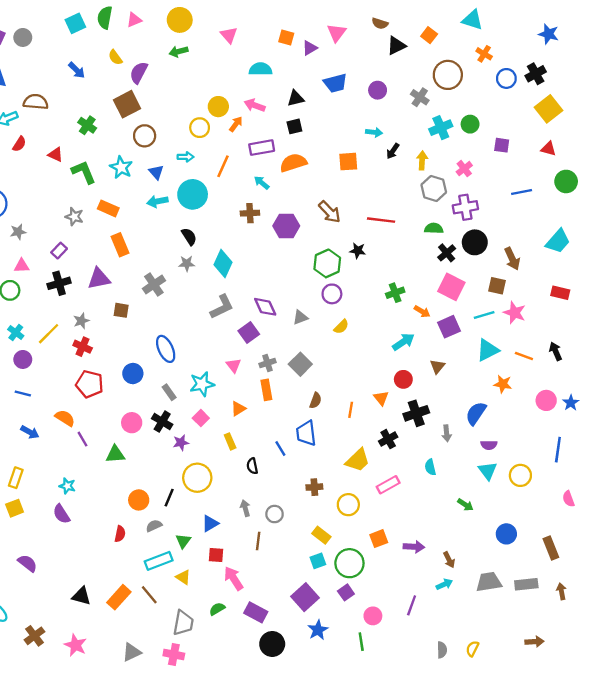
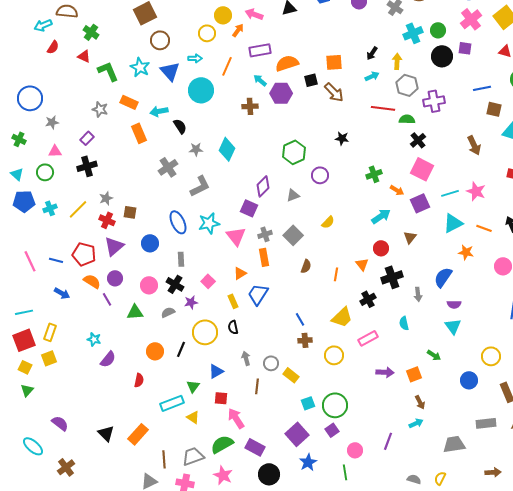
green cross: (87, 125) -> (91, 32), moved
black square: (294, 126) -> (311, 80), moved
cyan arrow: (374, 132) -> (372, 76), moved, turned -32
pink cross: (464, 169) -> (471, 19), moved, size x1.5
blue triangle: (156, 172) -> (170, 71), size x1.5
cyan arrow: (157, 201) -> (159, 111), moved
brown arrow: (330, 212) -> (334, 92), moved
red line: (381, 220) -> (383, 108), moved
purple hexagon: (286, 226) -> (281, 93), moved
black semicircle: (189, 237) -> (180, 126), moved
black circle: (475, 242) -> (442, 56), moved
green hexagon: (327, 263) -> (294, 152), moved
purple triangle: (99, 279) -> (114, 246), moved, turned -30
brown square: (497, 286) -> (494, 109), moved
gray L-shape: (222, 307) -> (200, 186), moved
purple diamond: (265, 307) -> (263, 186), turned 70
brown square: (121, 310) -> (130, 212), moved
yellow semicircle: (341, 327) -> (328, 222), moved
cyan cross: (16, 333) -> (50, 208), turned 32
purple square: (249, 333) -> (249, 208), turned -30
purple circle: (23, 359) -> (115, 278), moved
pink triangle: (234, 365) -> (236, 236), size x1.5
red pentagon: (90, 384) -> (84, 254), moved
cyan star: (202, 384) -> (209, 223), moved
gray rectangle: (169, 392) -> (181, 259), turned 32
blue trapezoid: (306, 433) -> (258, 294), moved, turned 40
blue line: (280, 448) -> (300, 319), moved
black semicircle: (252, 466) -> (233, 327), moved
yellow circle: (520, 475) -> (491, 356), moved
purple semicircle: (61, 514) -> (108, 359), moved, turned -108
gray semicircle: (154, 526) -> (168, 312), moved
yellow rectangle: (321, 535) -> (291, 375), moved
orange square: (379, 539) -> (414, 374), moved
purple arrow: (414, 547) -> (385, 372), moved
purple semicircle: (27, 563) -> (60, 423), moved
gray trapezoid: (489, 582) -> (454, 444), moved
brown line: (149, 595) -> (164, 459), moved, turned 36
black triangle: (81, 596) -> (106, 433), turned 30
green semicircle: (217, 609) -> (222, 444), size x1.6
gray trapezoid: (183, 623) -> (193, 456), turned -120
pink star: (75, 645) -> (223, 475), moved
gray semicircle: (442, 650) -> (414, 479), turned -72

